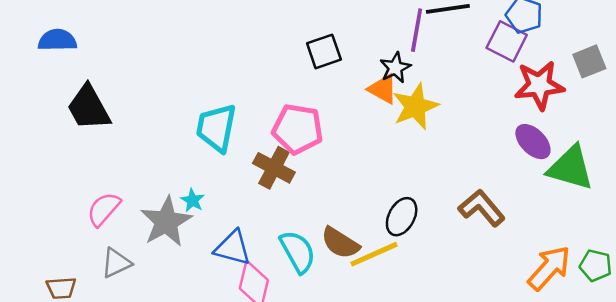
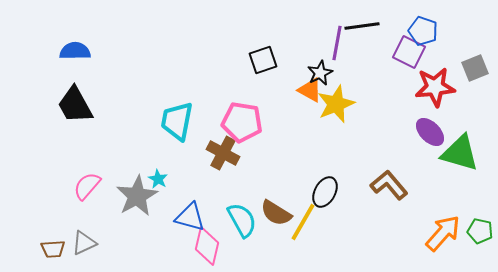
blue semicircle: (57, 40) -> (75, 51), moved
yellow line: (374, 254) -> (303, 222), turned -36
gray triangle: (116, 263) -> (84, 243), moved

